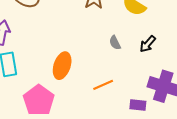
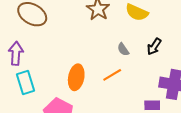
orange line: (103, 85) -> (112, 75), moved

